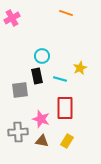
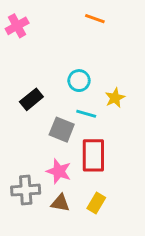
cyan circle: (42, 56) -> (79, 81), moved
black rectangle: (37, 76) -> (31, 99), moved, turned 63
gray square: (20, 90) -> (62, 130), moved, turned 30

